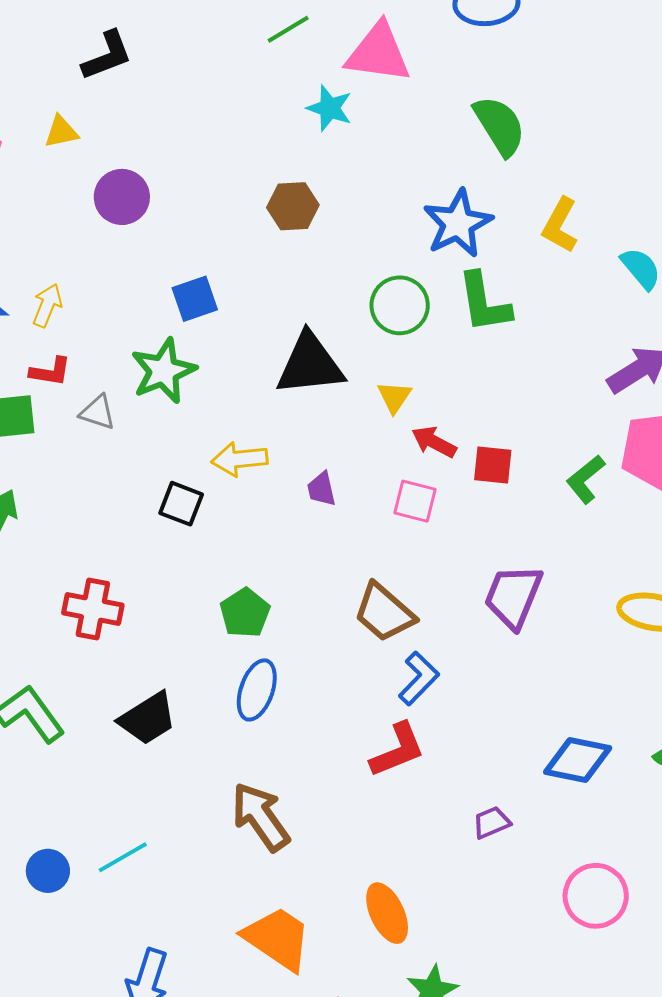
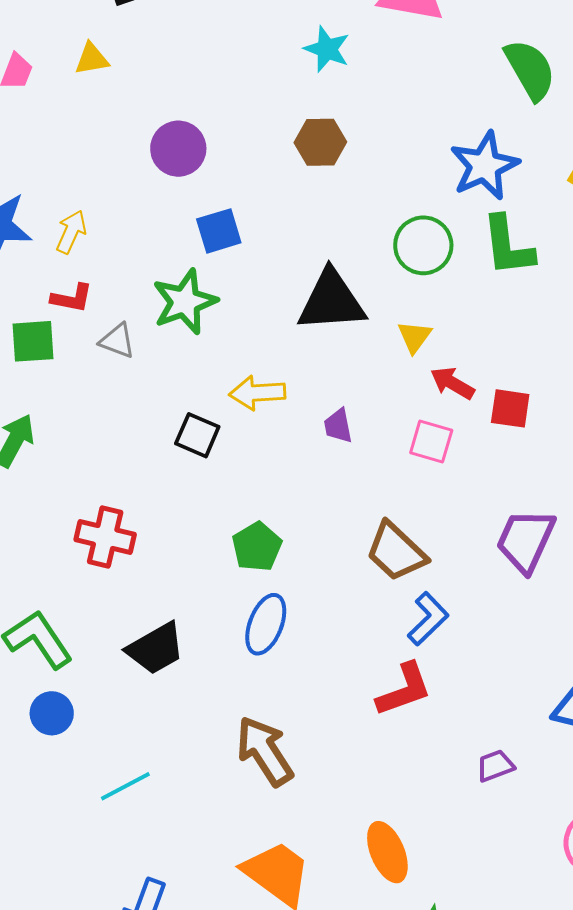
cyan star: (330, 108) -> (327, 49), moved
purple circle: (122, 197) -> (178, 149), moved
blue circle: (48, 871) -> (52, 713), moved

